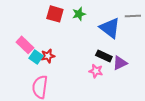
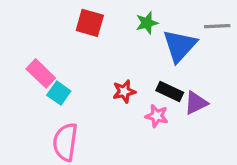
green star: (79, 14) -> (147, 23), moved
blue triangle: (110, 28) -> (180, 46), turned 35
red star: (48, 56) -> (124, 91), moved

